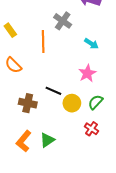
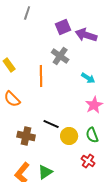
pink star: (87, 73) -> (94, 105), moved
green semicircle: (96, 102) -> (92, 135), turned -63

